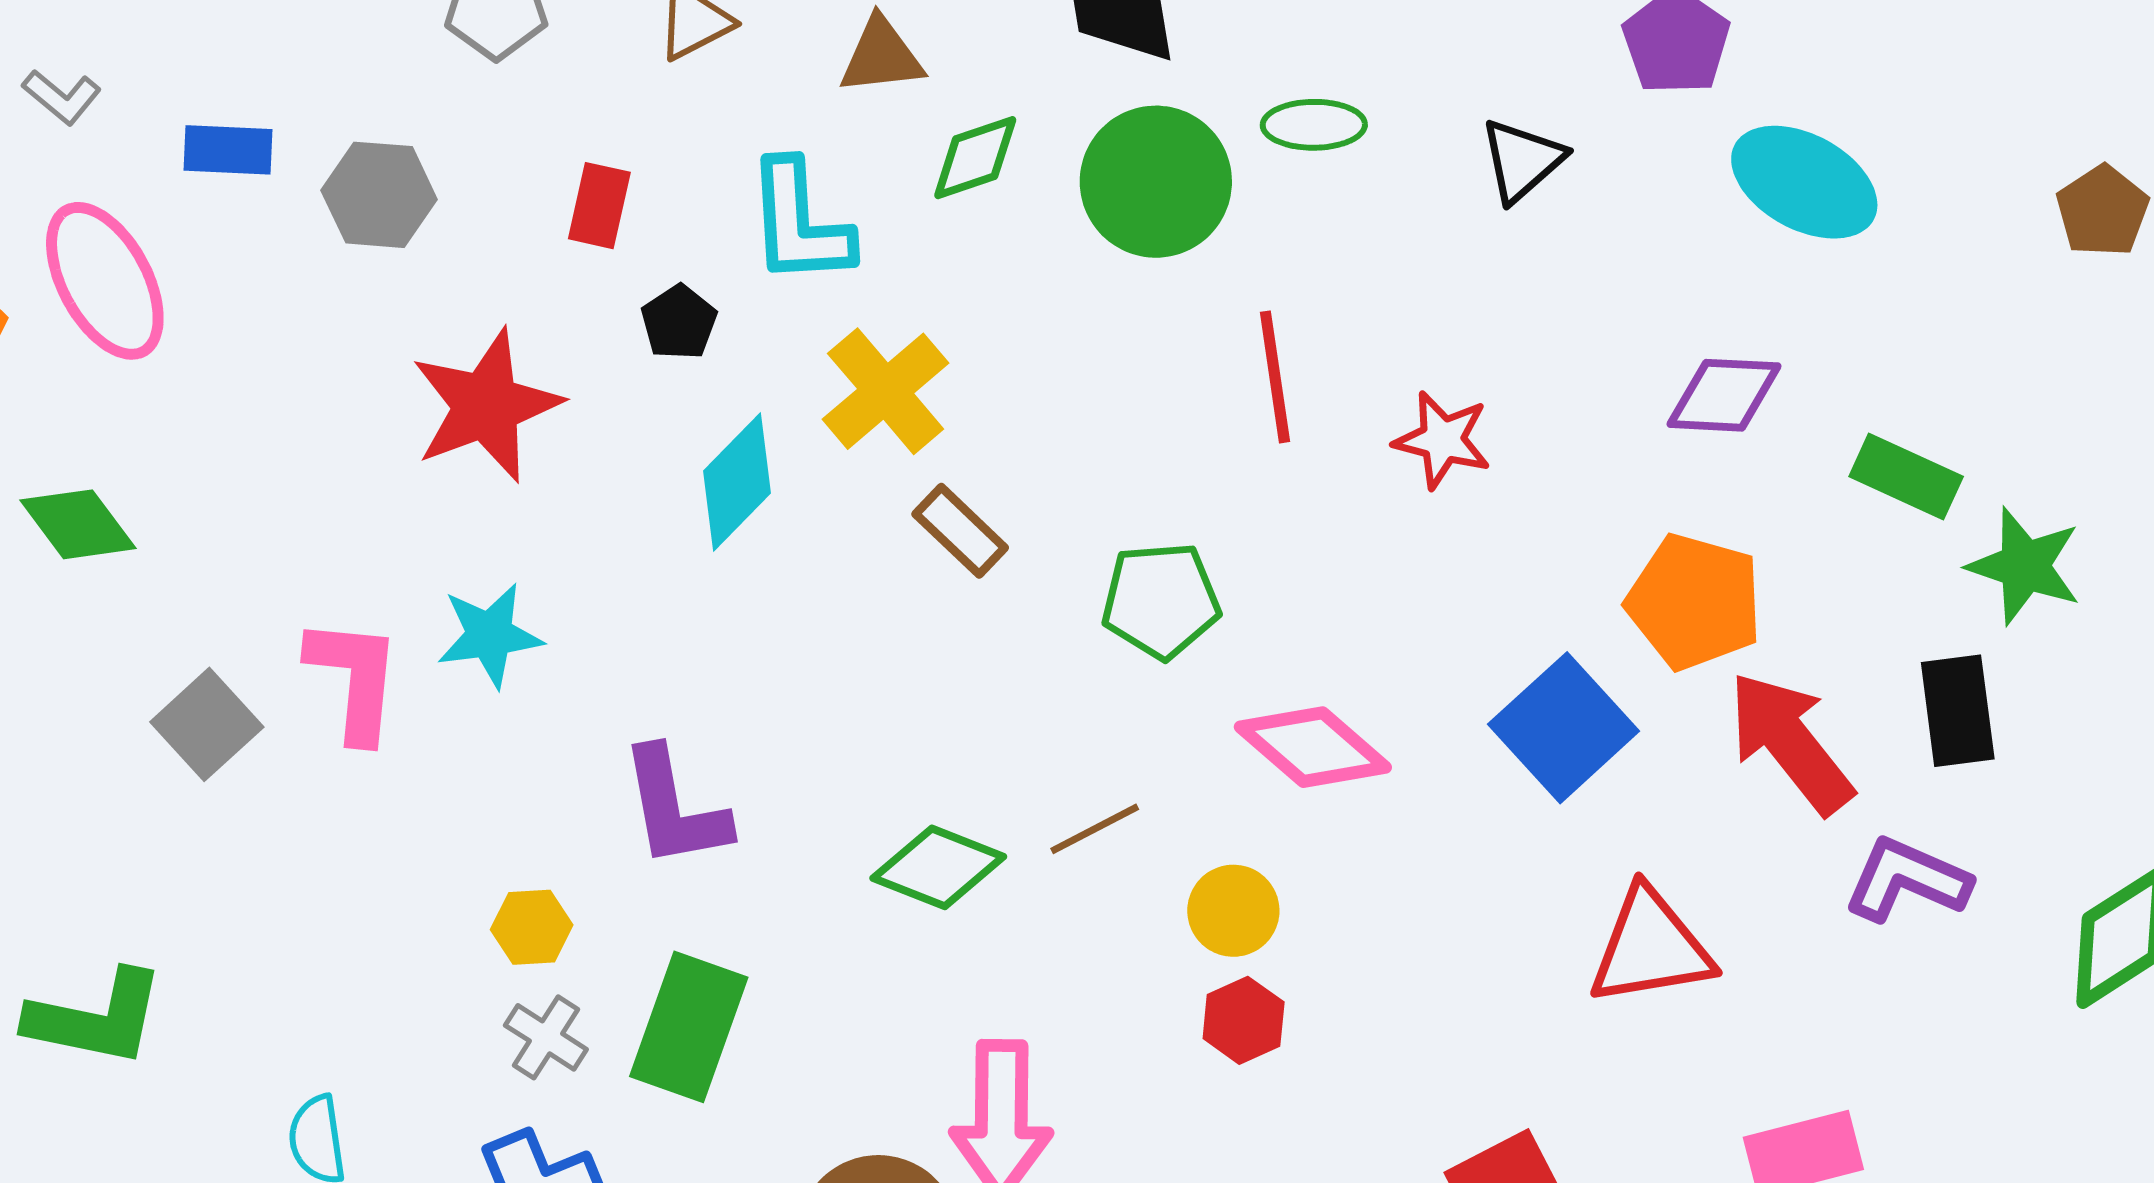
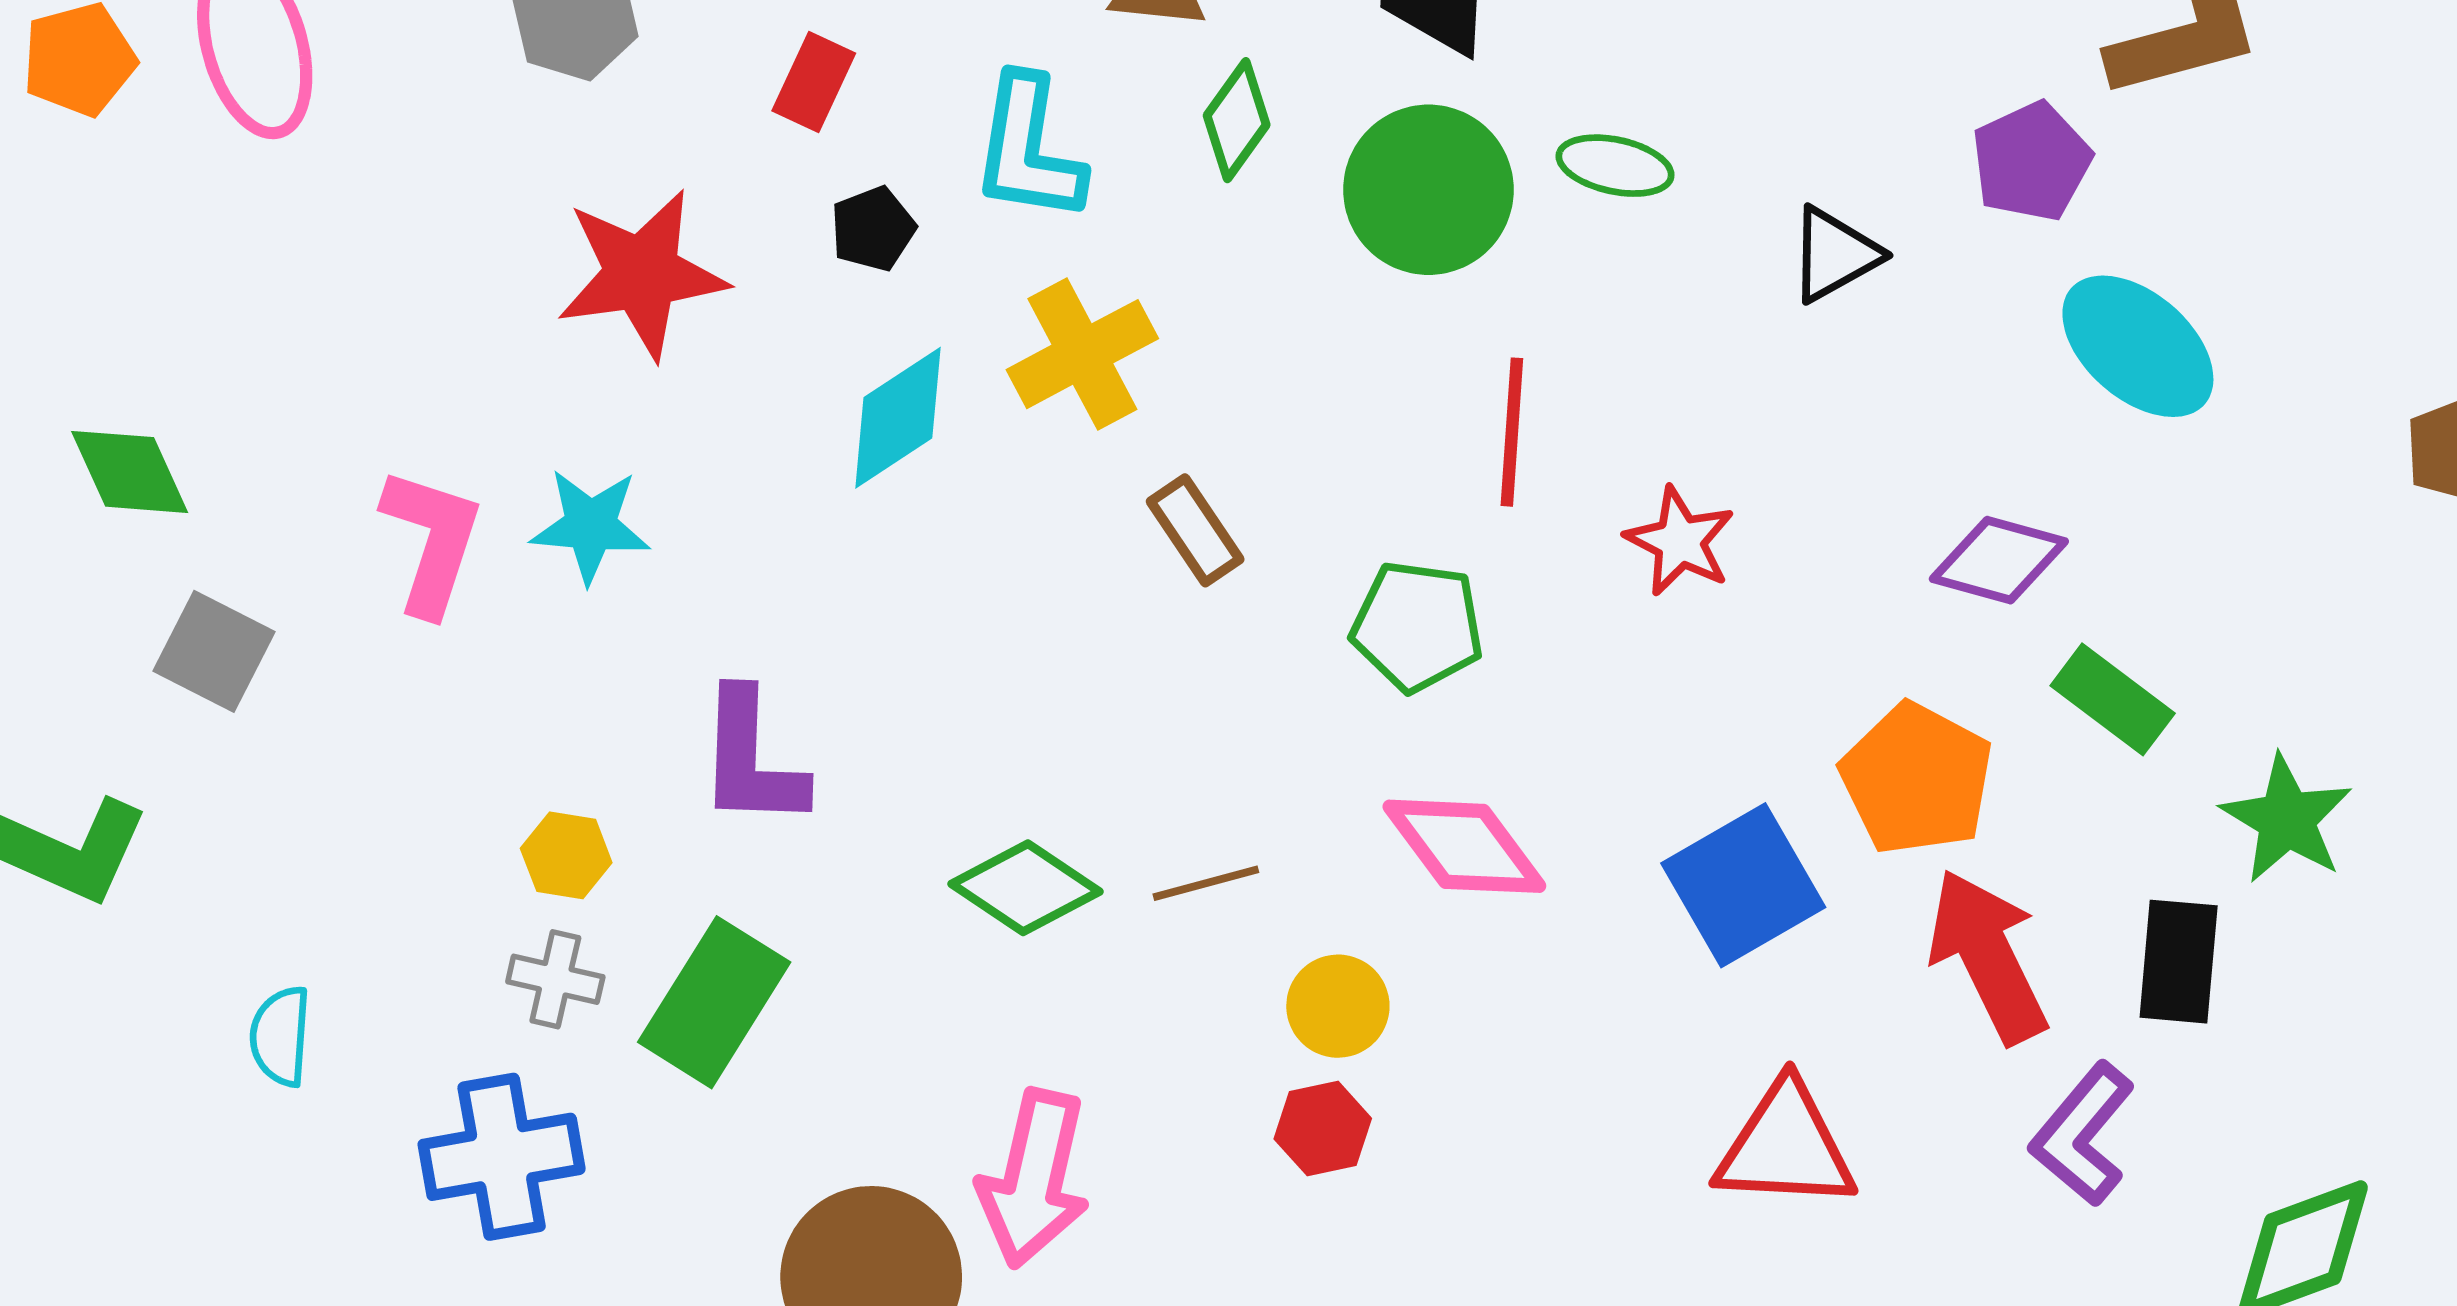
green diamond: (975, 158) -> (1237, 120), turned -48
green rectangle: (1906, 476) -> (2113, 699), moved
green diamond: (78, 524) -> (130, 472), moved
brown rectangle: (960, 531) -> (1195, 530), moved
green pentagon: (1161, 600) -> (1417, 626), moved
gray square: (207, 724) -> (214, 651), moved, turned -33
purple L-shape: (1907, 880) -> (2082, 1134), turned -86
gray cross: (546, 1037) -> (555, 979), turned -32

